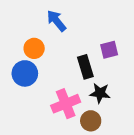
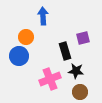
blue arrow: (56, 21) -> (43, 16), turned 36
brown circle: (91, 121) -> (80, 92), moved

